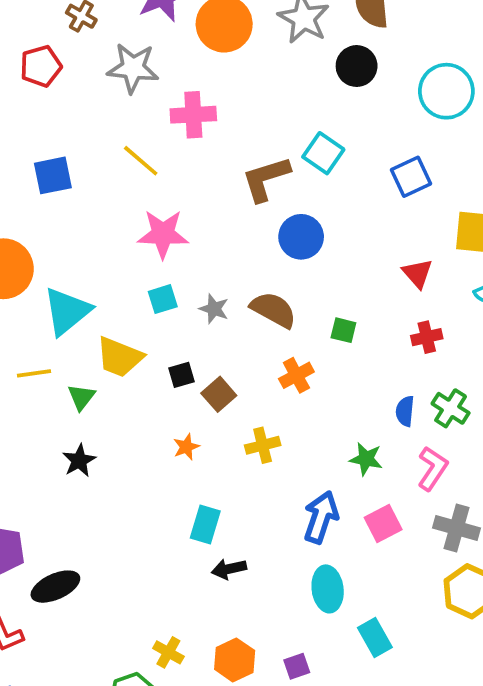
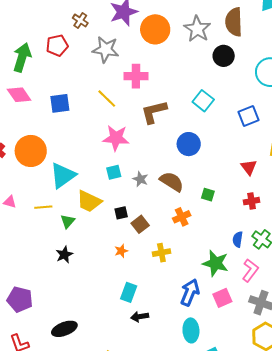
brown L-shape: (266, 179) -> (154, 112), moved
green star: (366, 459) -> (216, 263), size x1.5
black ellipse: (55, 587) -> (64, 329), moved

